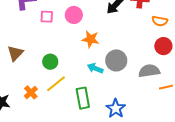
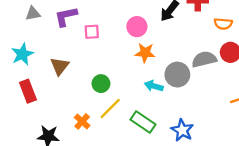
pink circle: (74, 15) -> (137, 27), moved
brown triangle: (15, 53) -> (60, 66), moved
gray semicircle: (149, 71) -> (204, 59), moved
green rectangle: (83, 98) -> (143, 122), turned -40

